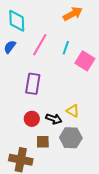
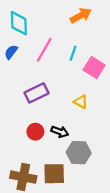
purple rectangle: (33, 84) -> (37, 93), turned 55
yellow triangle: (73, 111) -> (81, 102), moved
brown square: (43, 142) -> (54, 174), moved, size x1.5

